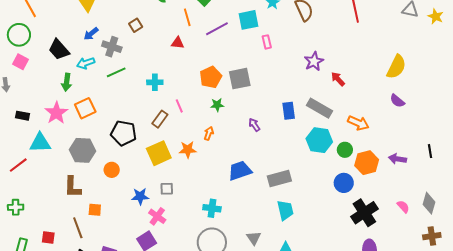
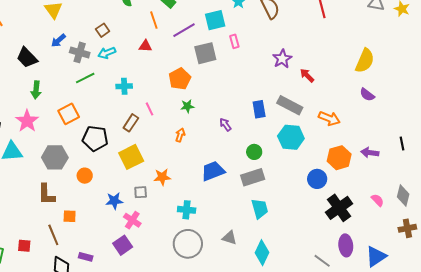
cyan arrow: (86, 63) -> (107, 53), moved
gray square: (240, 79) -> (205, 53), moved
orange square: (85, 108) -> (69, 114), moved
orange star: (188, 150) -> (162, 177), moved
green circle: (345, 150) -> (254, 152), moved
gray triangle: (254, 238) -> (229, 238), turned -35

